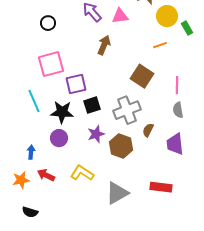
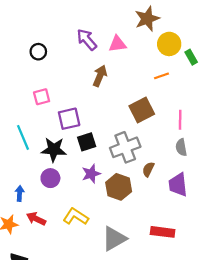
pink square: (51, 64) -> (42, 97), size x0.6
brown square: (142, 76) -> (142, 110), turned 30

